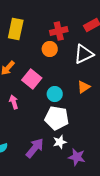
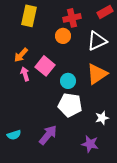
orange triangle: (84, 87) -> (97, 74), size x1.6
pink arrow: (14, 102) -> (25, 74), moved
white star: (60, 142) -> (102, 118), moved

